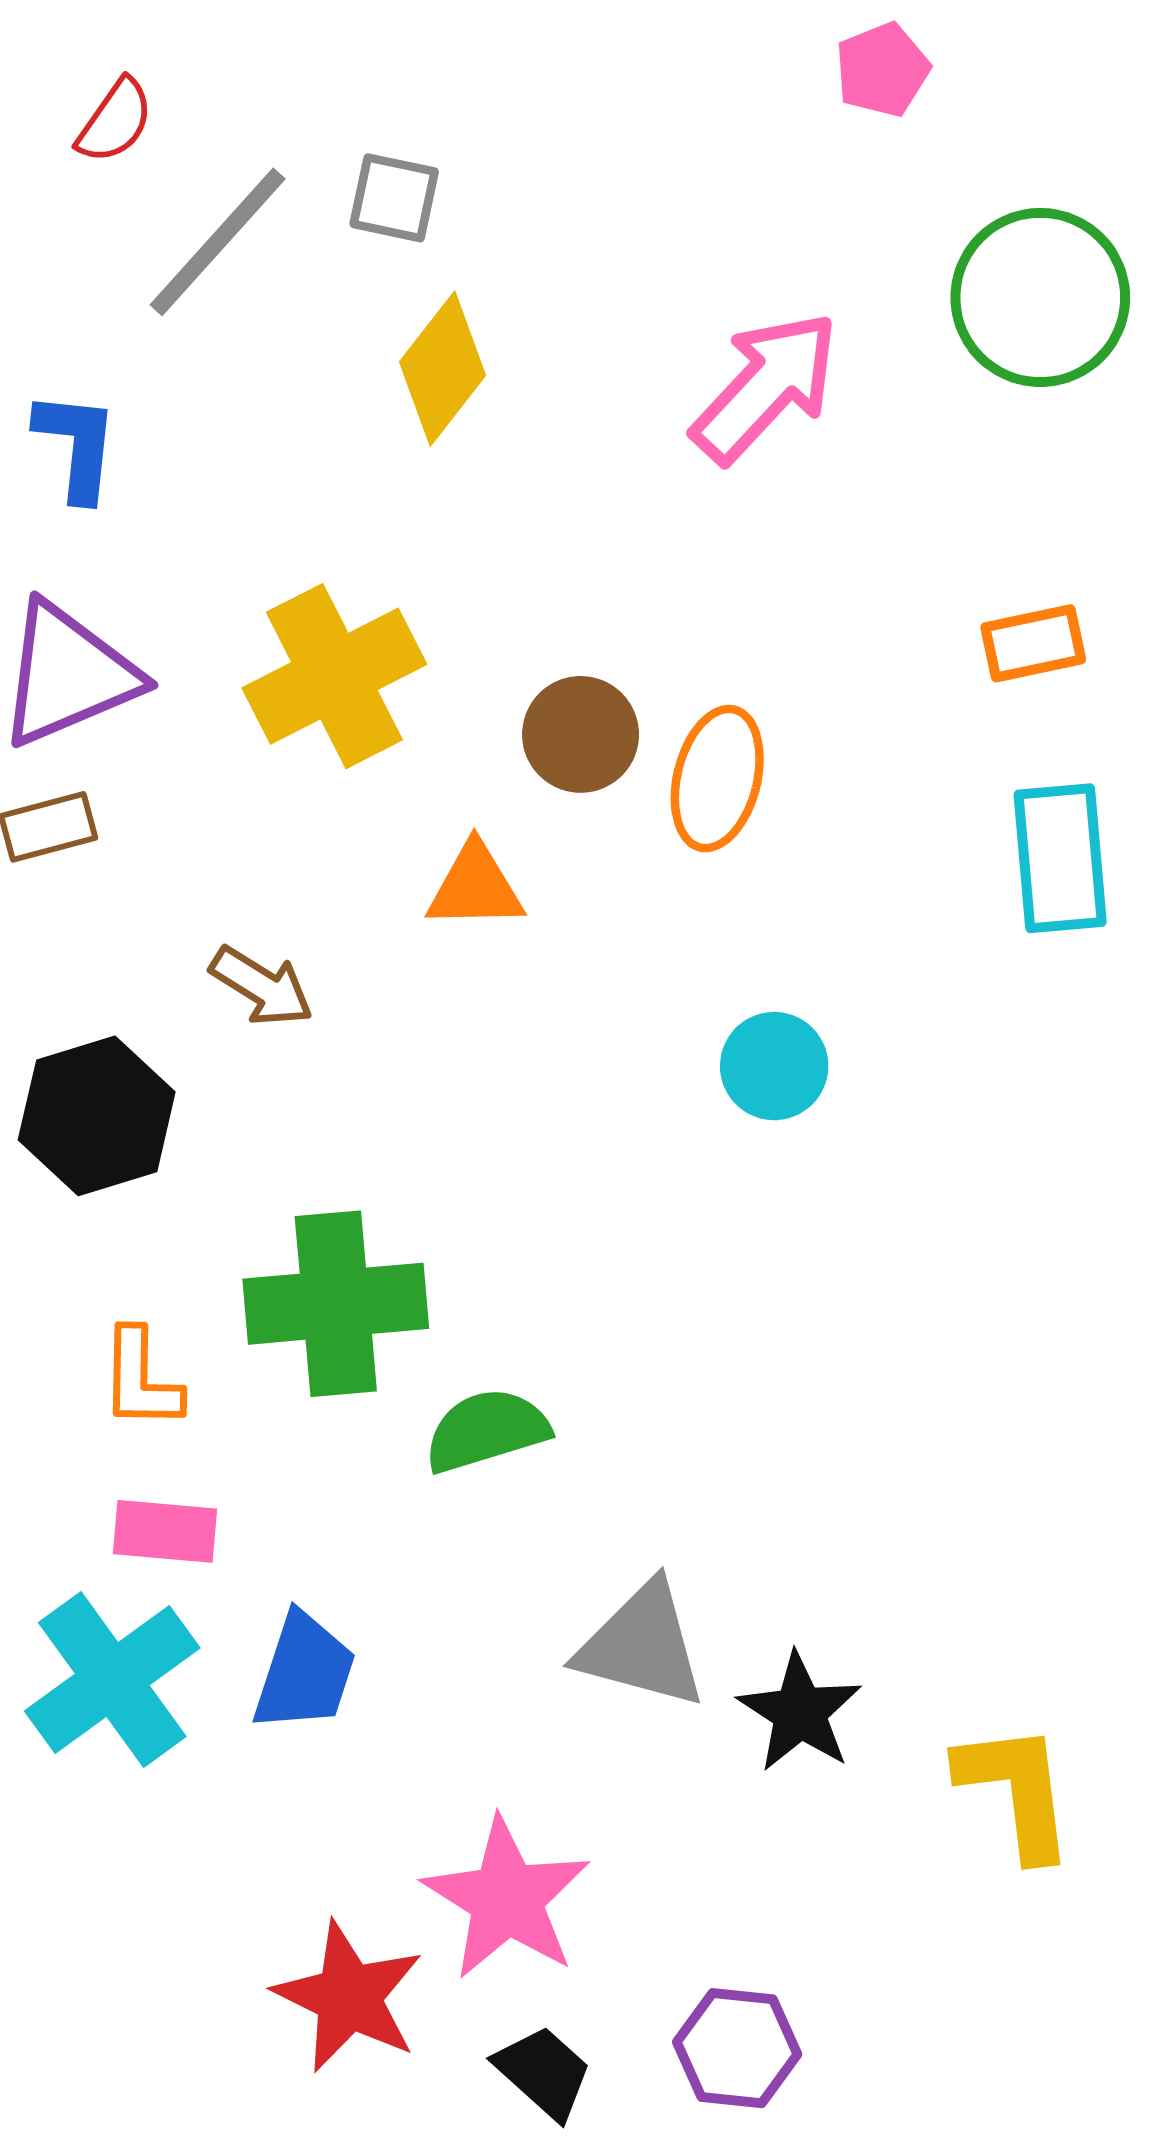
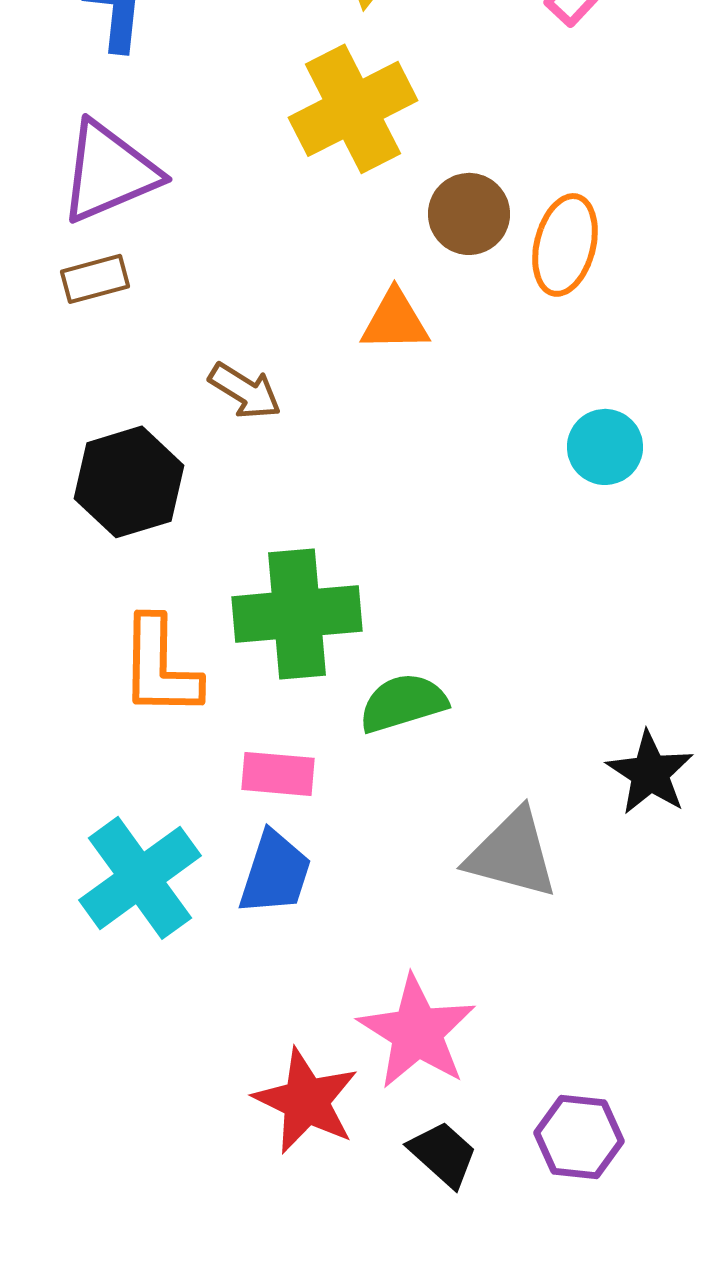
yellow cross: (334, 676) -> (353, 109), moved
orange L-shape: (141, 1379) -> (160, 667), size x1.4
pink rectangle: (165, 1531) -> (278, 774), moved
black star: (800, 1712) -> (650, 773), moved

